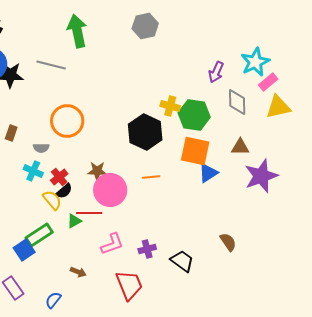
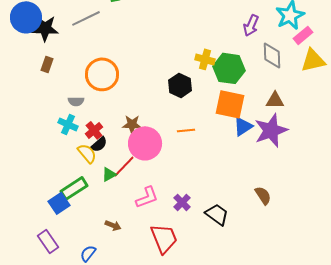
gray line: (51, 65) -> (86, 18), turned -40
black hexagon: (145, 132) -> (180, 85), size x0.7
brown rectangle: (11, 133) -> (47, 64), moved
purple star: (261, 176) -> (271, 130), moved
red line: (89, 213) -> (124, 166), turned -45
purple cross: (147, 249) -> (182, 202), turned -30

